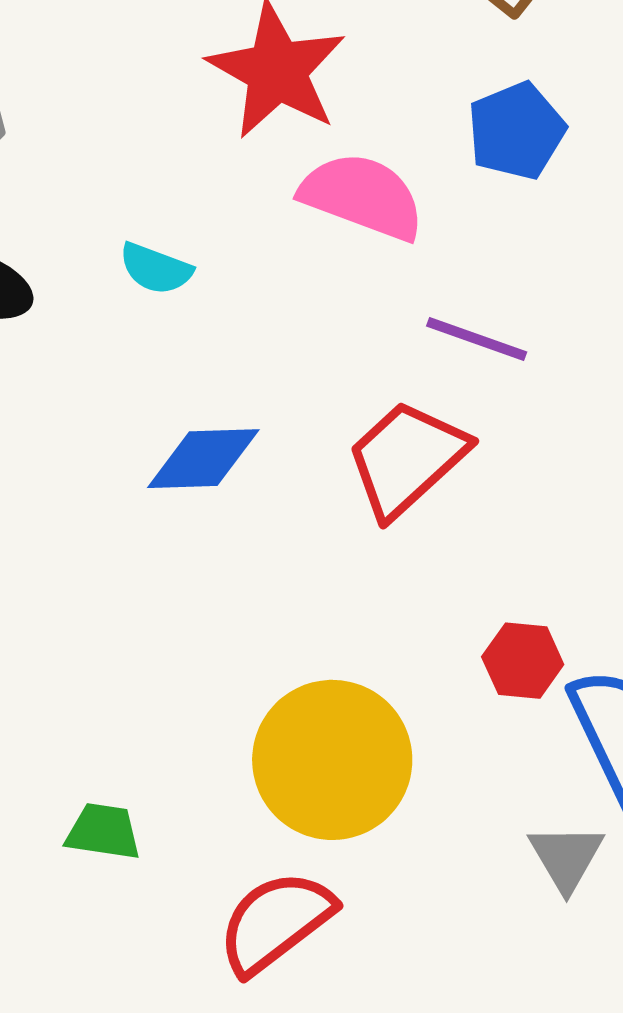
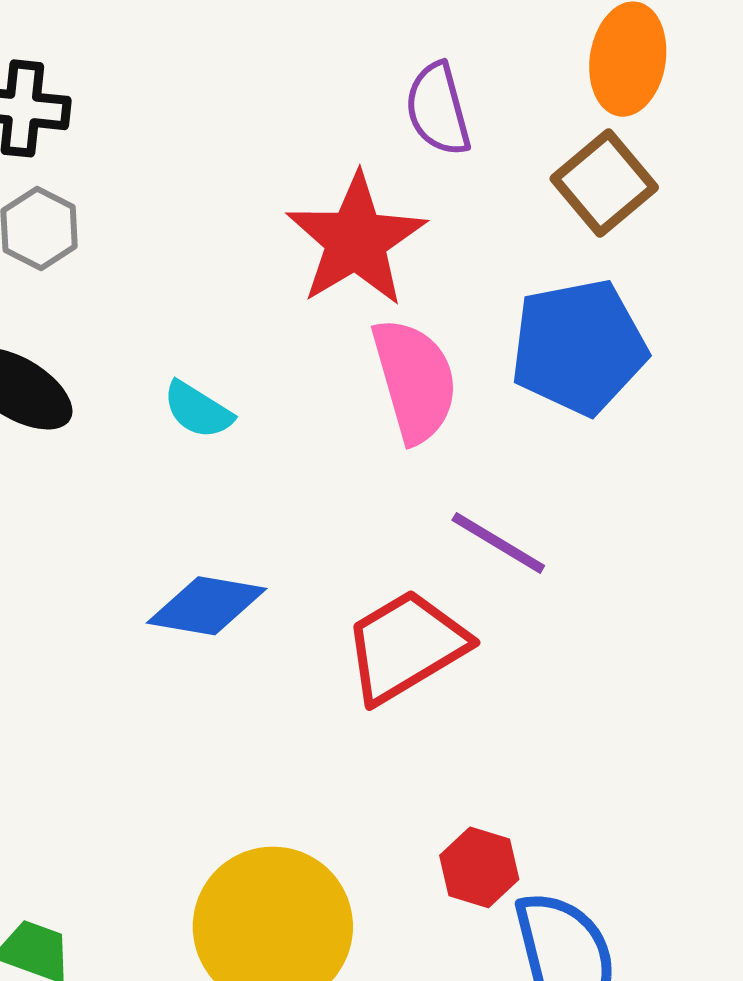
blue pentagon: (516, 131) -> (579, 347), size x1.4
pink semicircle: (362, 196) -> (415, 380), turned 42

